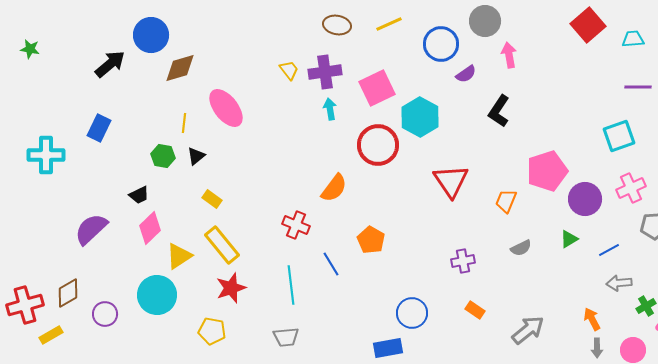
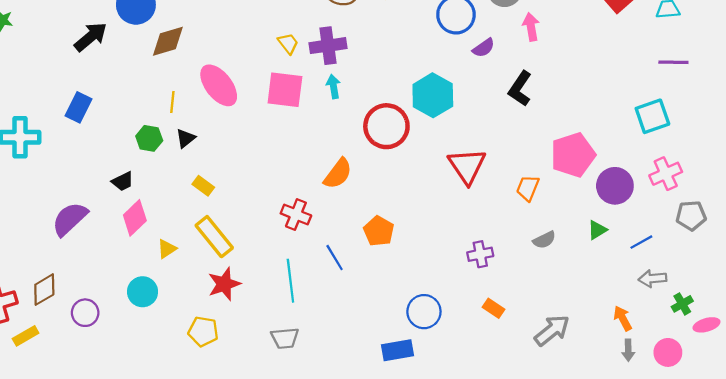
pink square: (377, 88) -> (285, 90), moved, turned 33
yellow triangle: (179, 256) -> (167, 249), size x0.7
cyan circle: (157, 295) -> (143, 292), size x0.7

